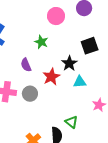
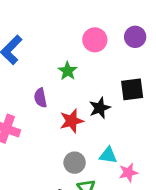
cyan triangle: (80, 82) -> (108, 155), moved
gray circle: (30, 94) -> (75, 163), moved

